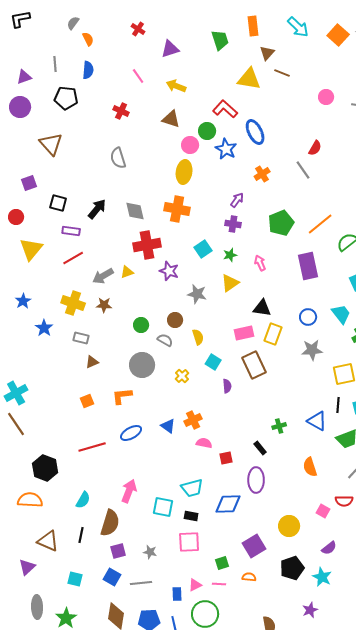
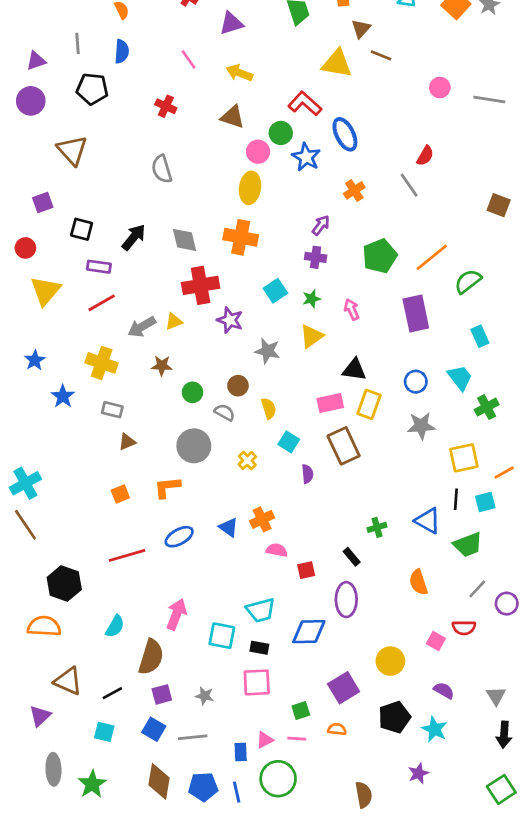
brown star: (104, 305) -> (162, 366), moved
black line: (81, 535) -> (112, 693), moved, turned 49
purple semicircle: (329, 548) -> (444, 690), turned -112

